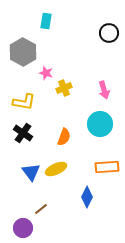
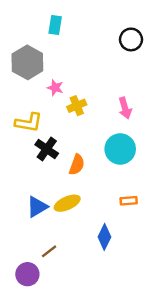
black cross: (23, 133) -> (47, 149), moved
orange rectangle: (107, 167) -> (129, 201), size x0.6
blue triangle: (31, 172) -> (37, 207), turned 36

